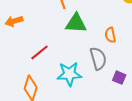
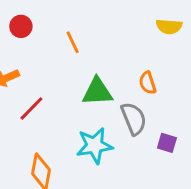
green triangle: (76, 23) -> (97, 92), moved
red line: (39, 52) -> (31, 109), moved

